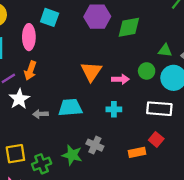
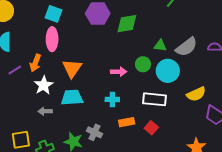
pink ellipse: (29, 37) -> (52, 39), moved
orange triangle: (91, 72) -> (72, 68), moved
white star: (19, 99) -> (44, 85), moved
gray arrow: (40, 114) -> (45, 111), moved
orange rectangle: (137, 152) -> (127, 122), moved

